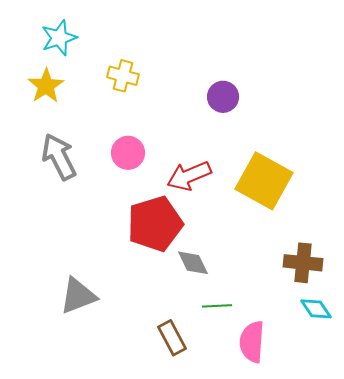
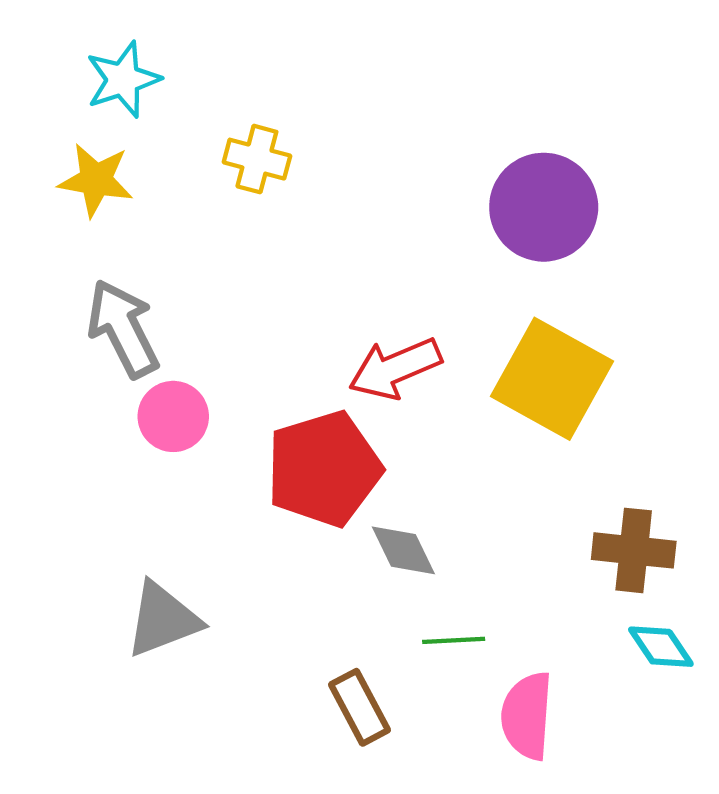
yellow star: (46, 86) -> (96, 180), turned -30
purple circle: (223, 97) -> (544, 207), moved, size x1.6
pink circle: (128, 153) -> (173, 416), moved

